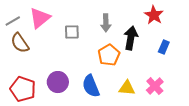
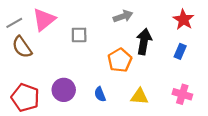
red star: (154, 15) -> (183, 20), moved
gray arrow: (106, 23) -> (123, 16), moved, turned -108
blue semicircle: (91, 86) -> (100, 94), size x0.6
pink cross: (155, 86) -> (182, 94), moved, turned -30

